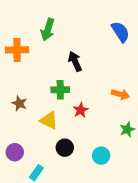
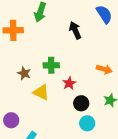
black arrow: (75, 61) -> (75, 30), moved
brown star: (19, 103) -> (24, 73), moved
black circle: (65, 148) -> (81, 103), moved

